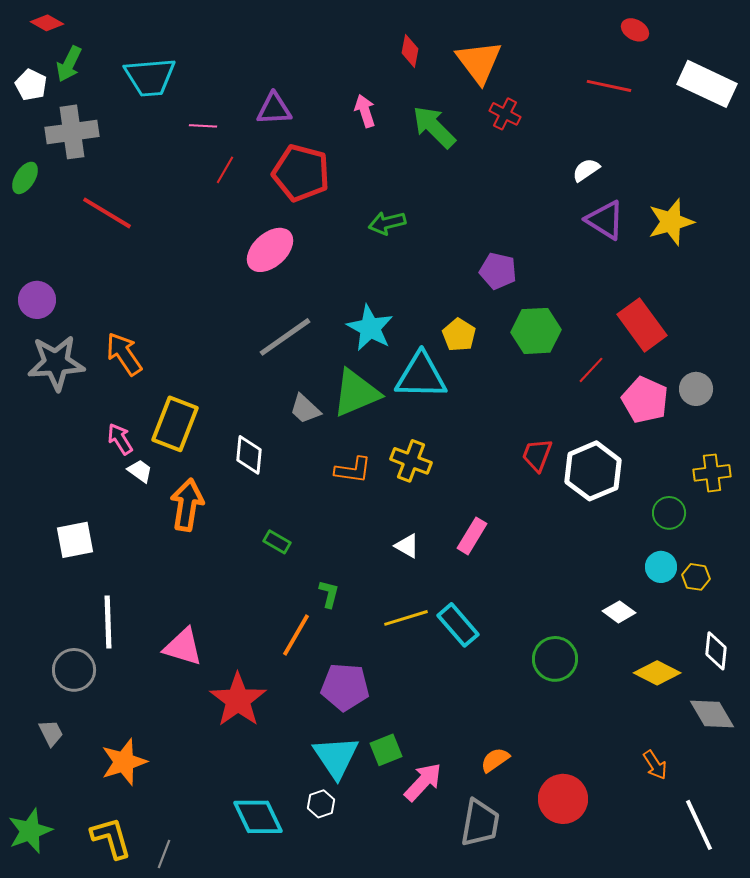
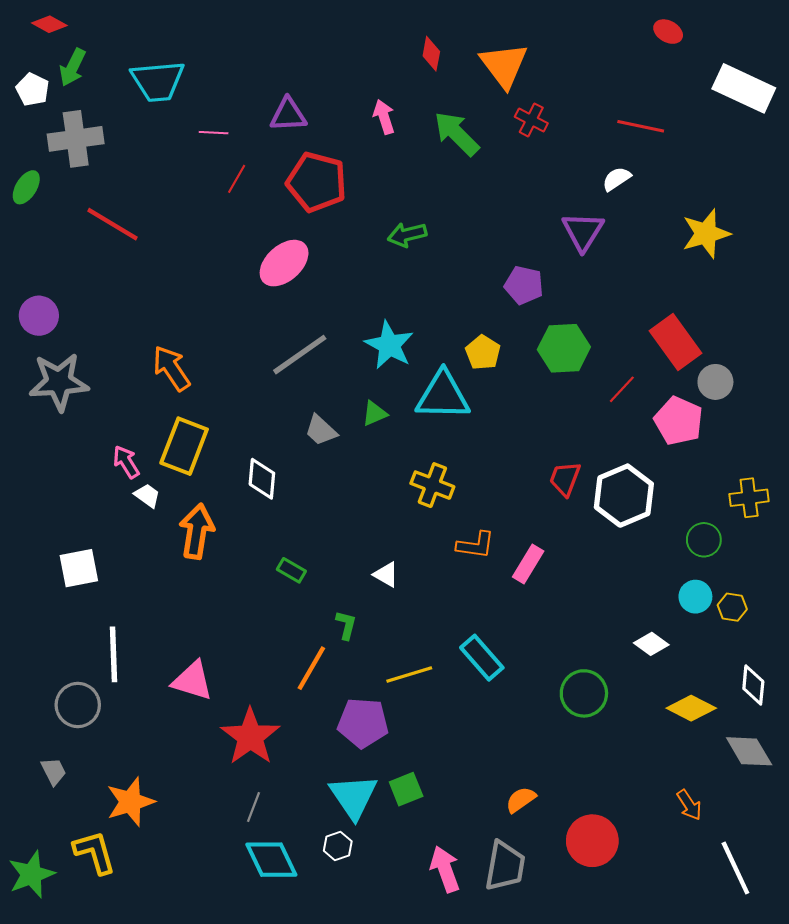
red line: (609, 86) -> (641, 126), moved
purple triangle: (605, 220) -> (583, 231), moved, turned 30
orange arrow: (124, 354) -> (171, 368), moved
gray circle: (696, 389) -> (715, 382), moved
green triangle: (356, 393) -> (375, 414), size x0.5
orange L-shape: (353, 470) -> (476, 545), moved
pink rectangle: (472, 536) -> (528, 564), moved
white triangle: (407, 546) -> (386, 575), moved
yellow line: (406, 618) -> (409, 674), moved
pink arrow: (423, 782) -> (445, 869), moved, turned -63
yellow L-shape: (111, 838) -> (95, 852), moved
gray line: (164, 854) -> (254, 807), moved

